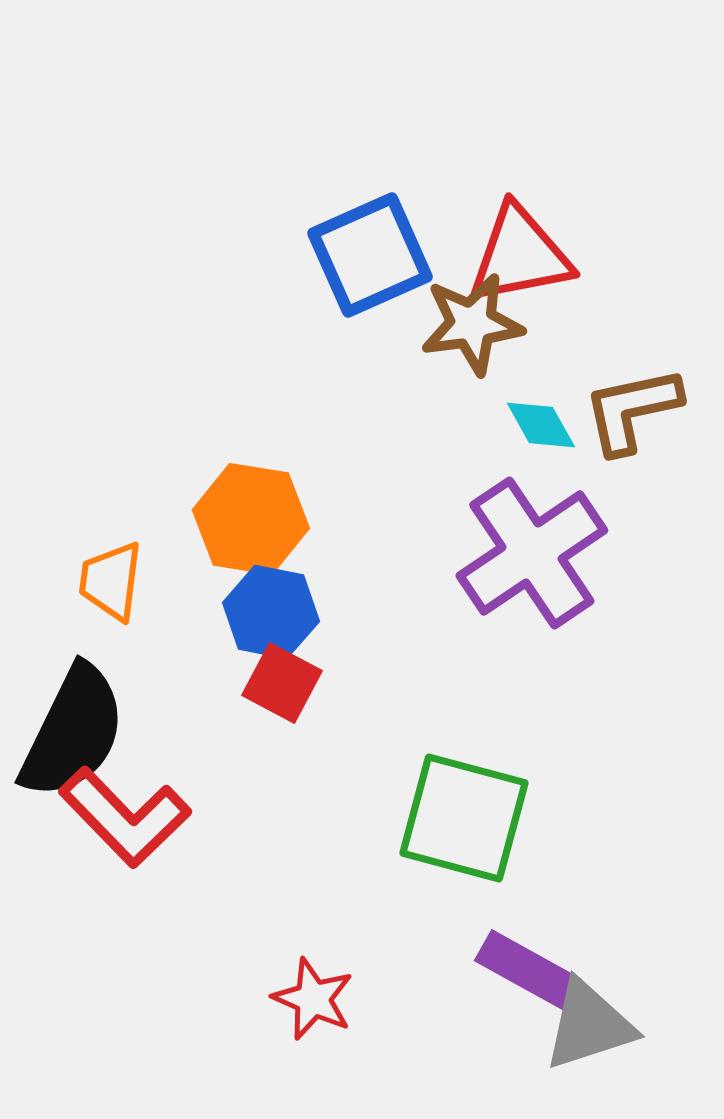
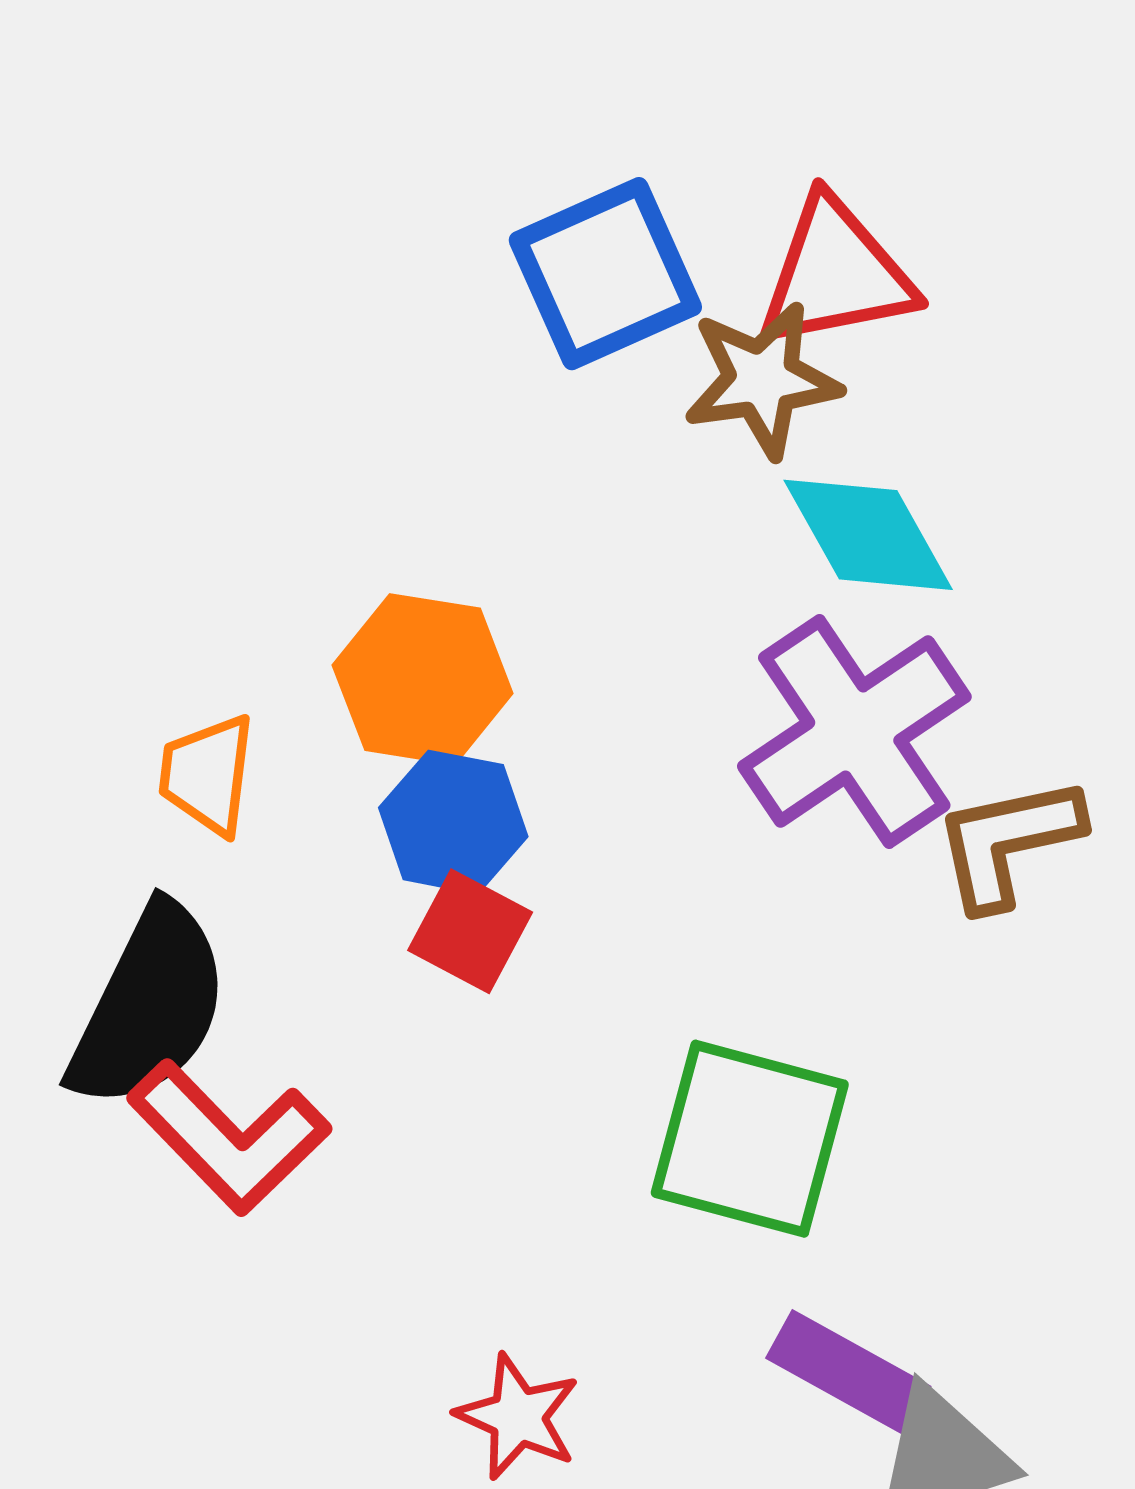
brown L-shape: (632, 410) -> (1008, 842), moved
cyan diamond: (541, 425) -> (868, 535), size x1.6

